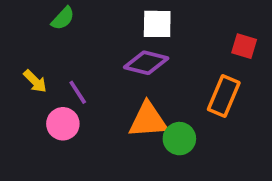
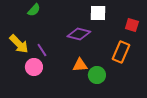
white square: (157, 24) -> (98, 13), moved
yellow arrow: (35, 81) -> (19, 44), size x1.5
orange triangle: (148, 120) -> (80, 65), size x0.7

